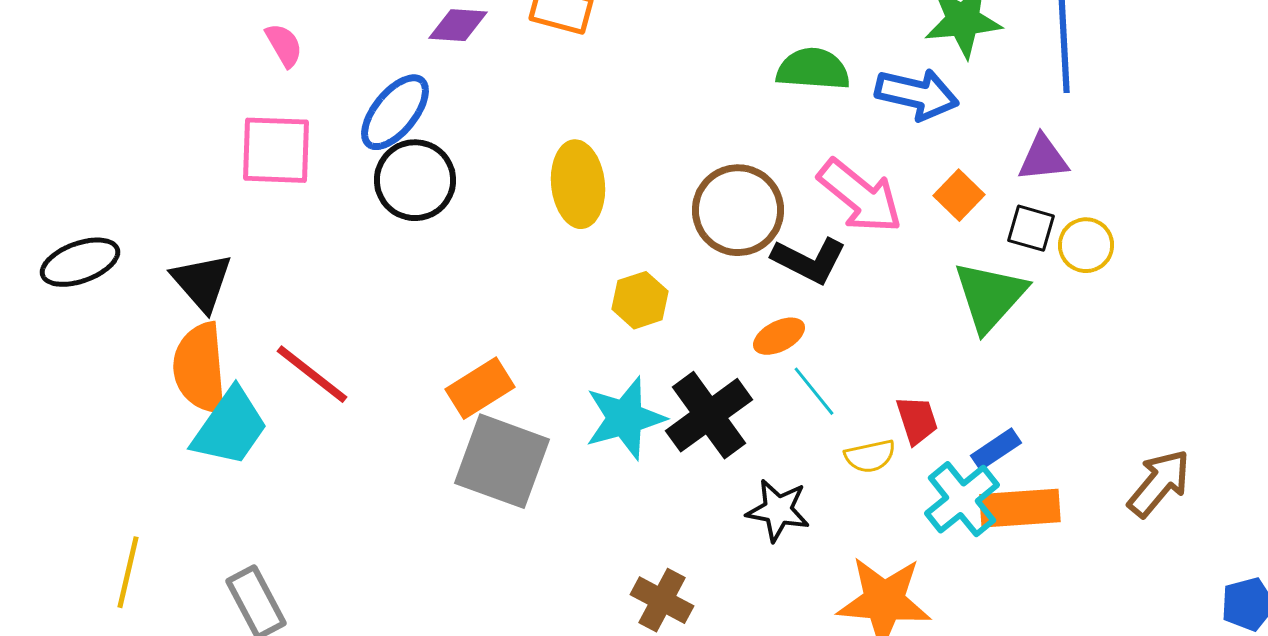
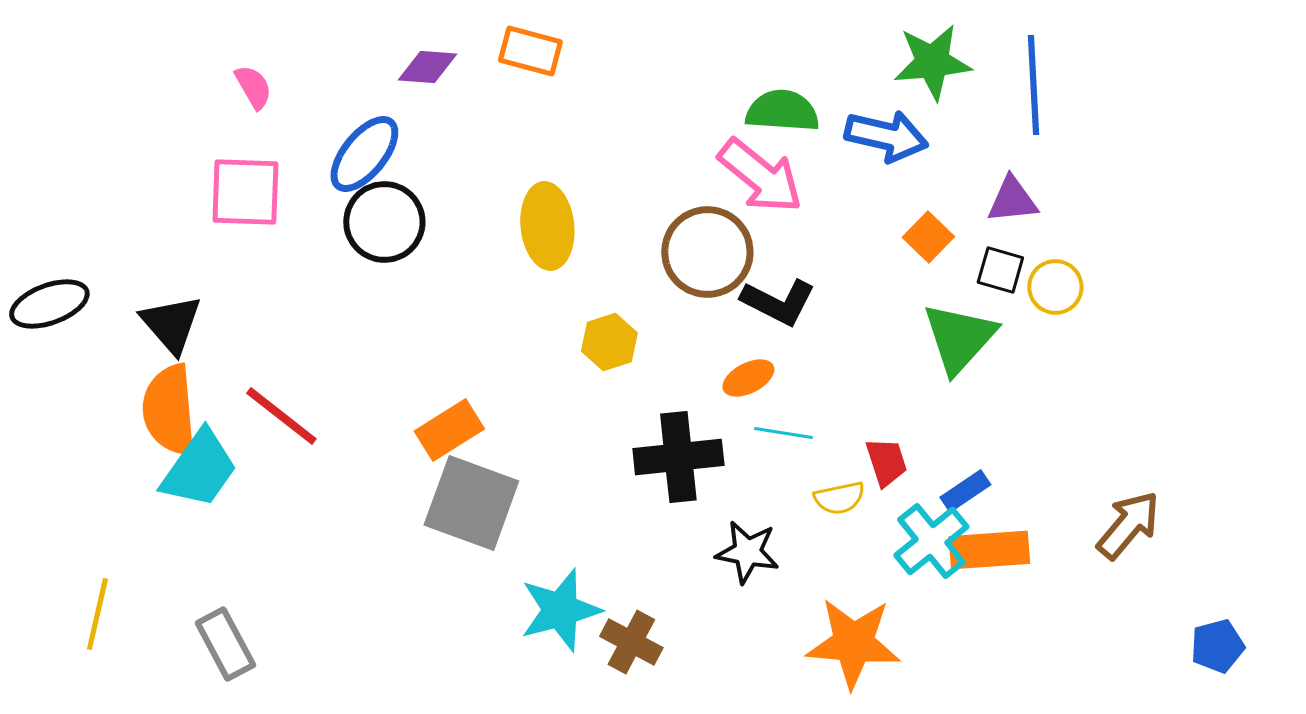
pink arrow: (860, 196) -> (760, 176), moved
cyan line: (814, 391) -> (783, 433), turned -42
black cross: (709, 415) -> (678, 457), turned 30
cyan star: (625, 418) -> (560, 610), moved

